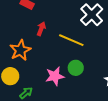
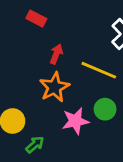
orange star: (20, 50) -> (54, 87), moved

